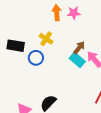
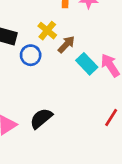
brown arrow: (79, 48) -> (66, 44), moved

